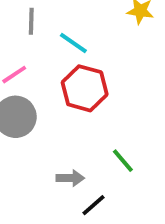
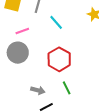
red hexagon: (85, 88) -> (59, 59), moved

